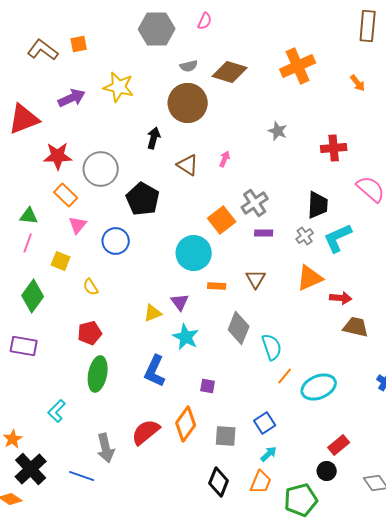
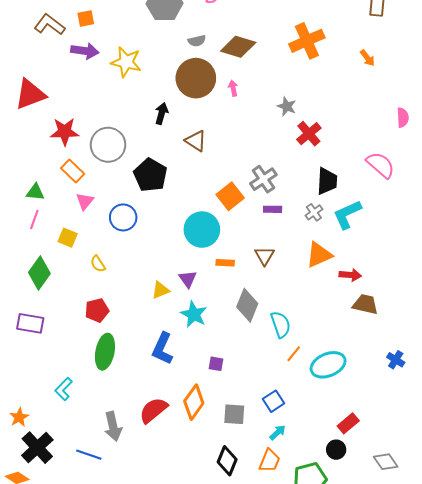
purple arrow: (72, 98) -> (85, 51), moved, turned 32
red cross: (334, 148) -> (309, 134), moved, turned -35
pink arrow: (225, 159) -> (233, 88), moved, turned -35

